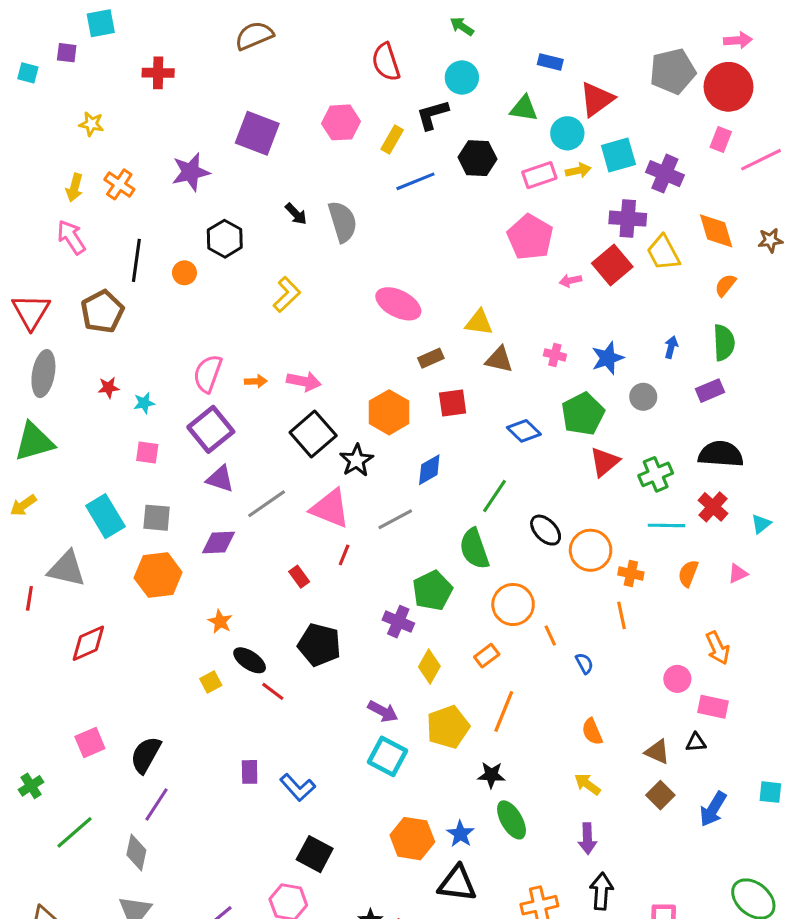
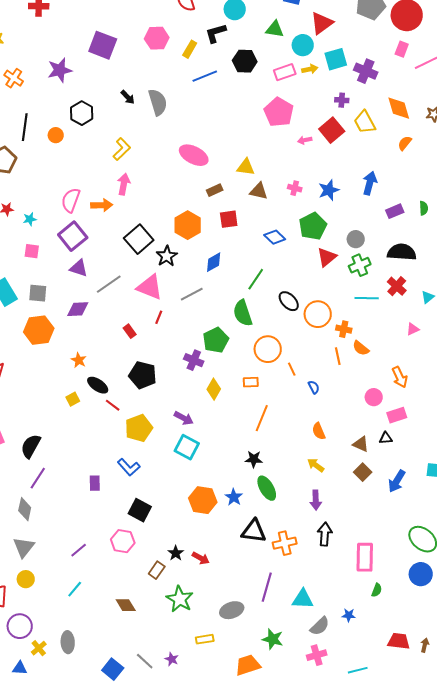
purple cross: (628, 219) -> (342, 100), size x0.6
green semicircle: (724, 343) -> (424, 208), moved, size x0.6
blue arrow: (671, 347) -> (370, 183), size x1.6
orange arrow: (256, 381) -> (102, 205), size x1.5
pink arrow: (304, 381) -> (124, 184), moved, turned -90
gray circle: (643, 397) -> (356, 239), moved
orange semicircle: (688, 574) -> (361, 348), moved, turned -72
orange rectangle: (487, 656) -> (251, 382), turned 35
pink rectangle: (713, 707) -> (397, 415), turned -30
yellow pentagon: (448, 727) -> (139, 428), moved
purple rectangle: (250, 772) -> (95, 483), moved
black triangle: (457, 884) -> (254, 531), moved

